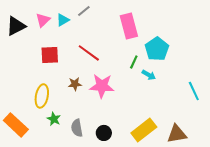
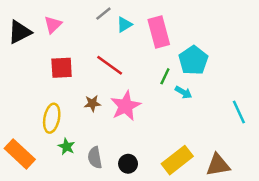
cyan triangle: (63, 20) -> (124, 25), moved
pink star: (102, 86) -> (126, 106), turned -30

